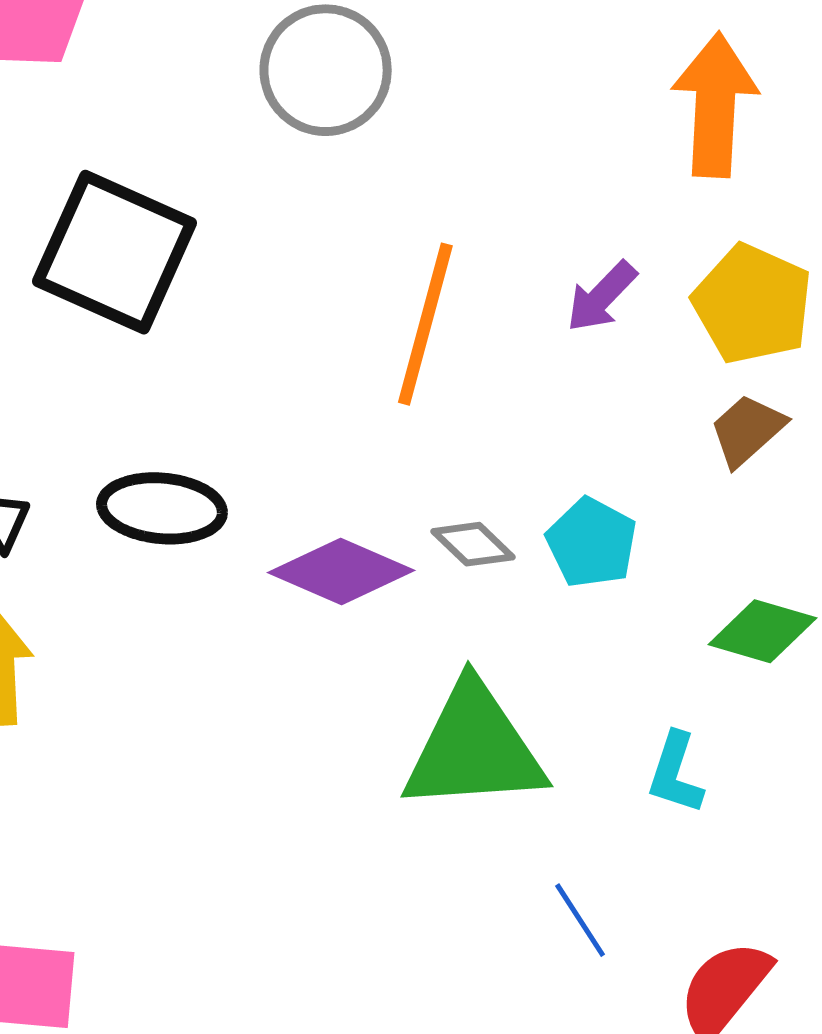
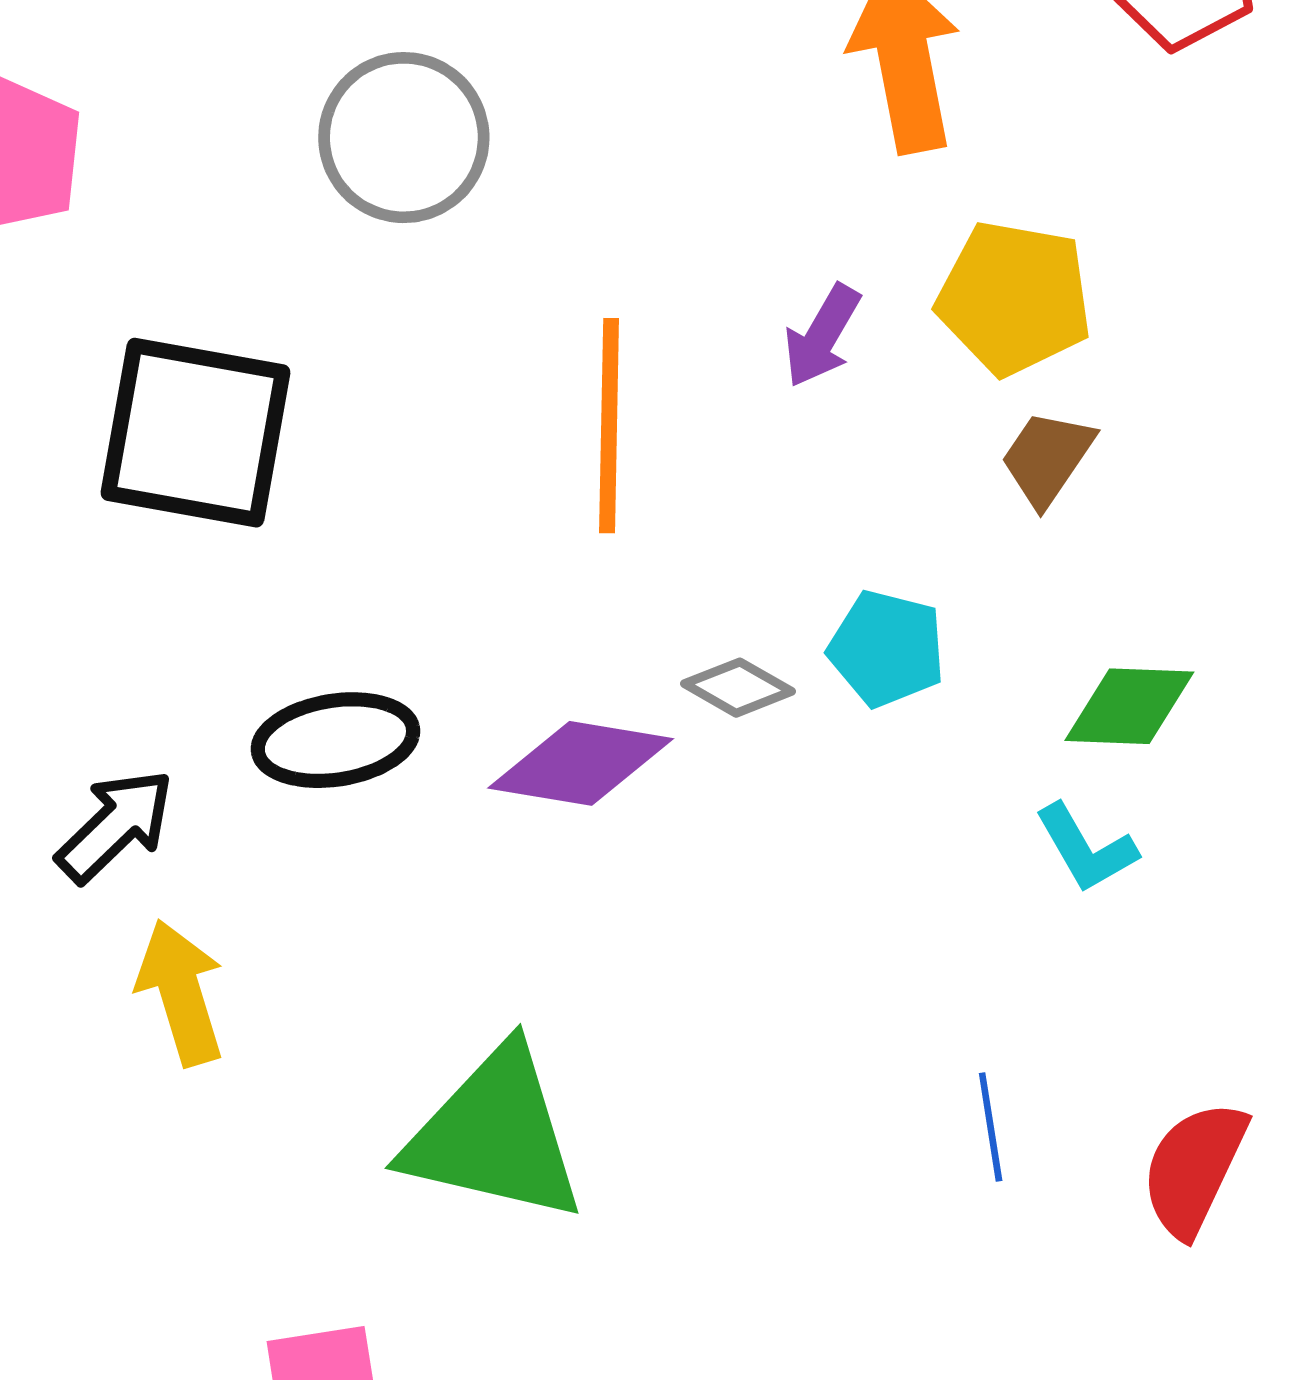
green triangle: (474, 748) -> (494, 1135), moved, turned 31
cyan L-shape: (675, 773) -> (1086, 848), moved, turned -34
blue line: (580, 920) -> (991, 1127), turned 38

